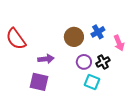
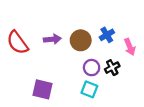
purple arrow: (46, 59) -> (52, 39), moved
cyan square: (92, 82) -> (89, 89), moved

